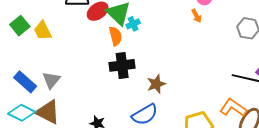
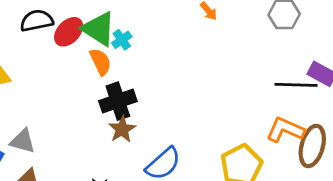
gray triangle: (51, 80) -> (23, 141), turned -42
brown star: (156, 84) -> (122, 129), moved

